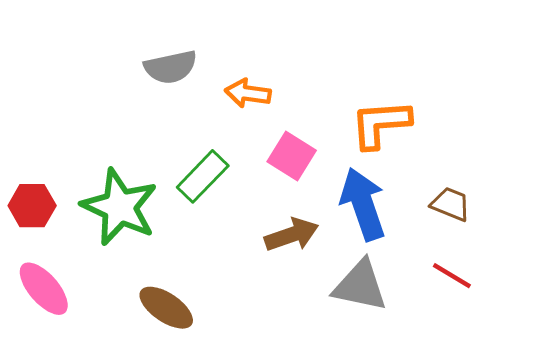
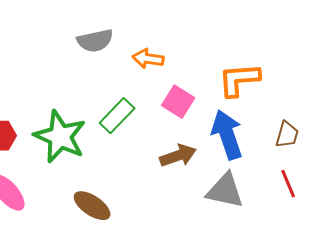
brown trapezoid: (451, 204) -> (287, 135), turned 84
red line: (452, 276) -> (288, 184), turned 36

